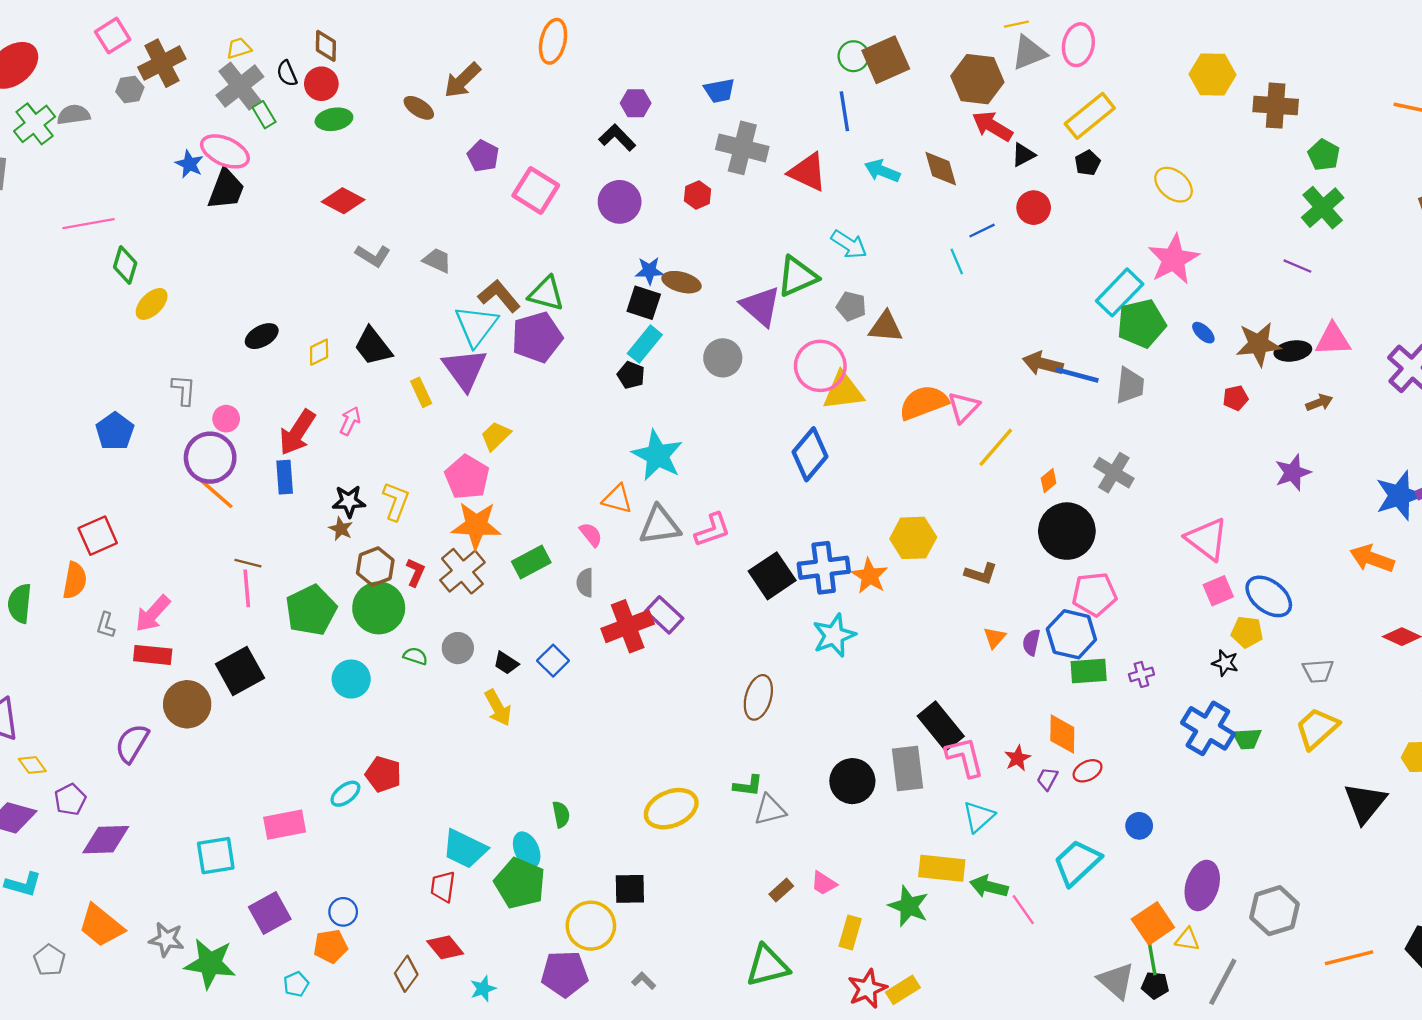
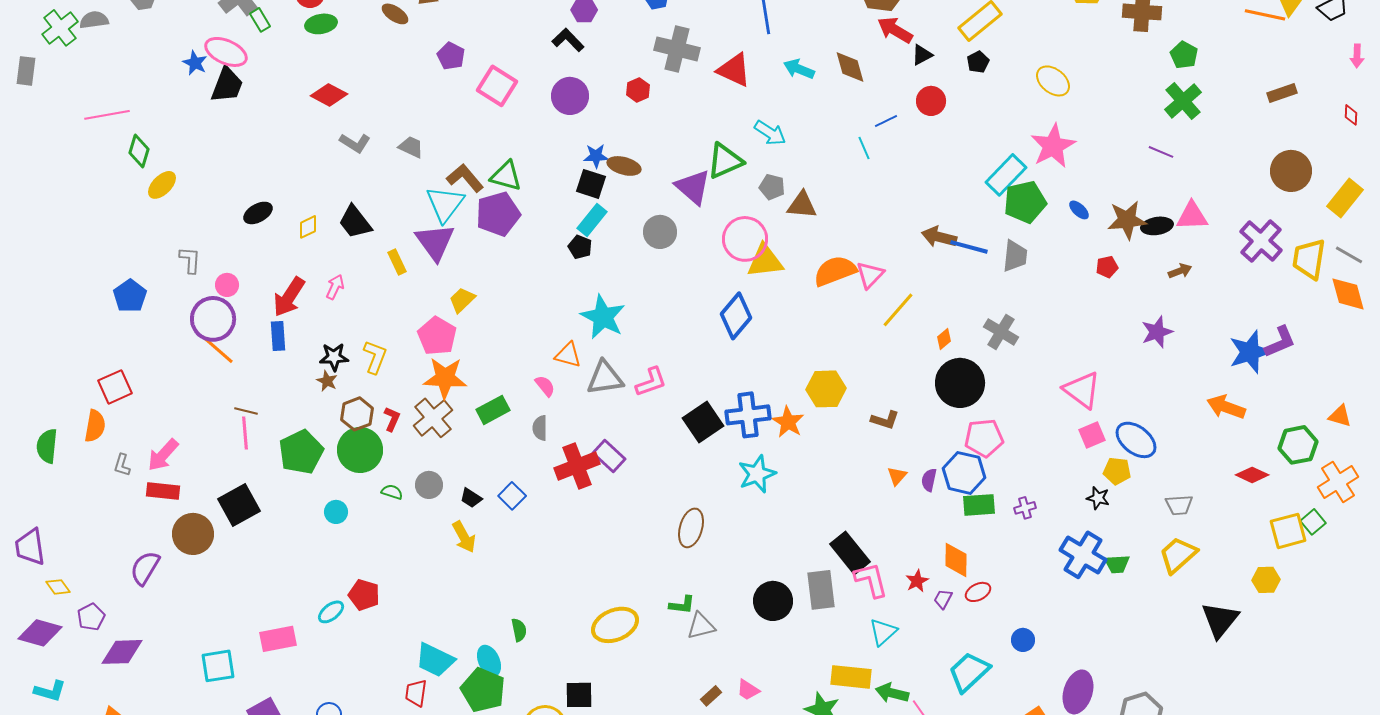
cyan circle: (351, 679) -> (336, 512), size x0.7

